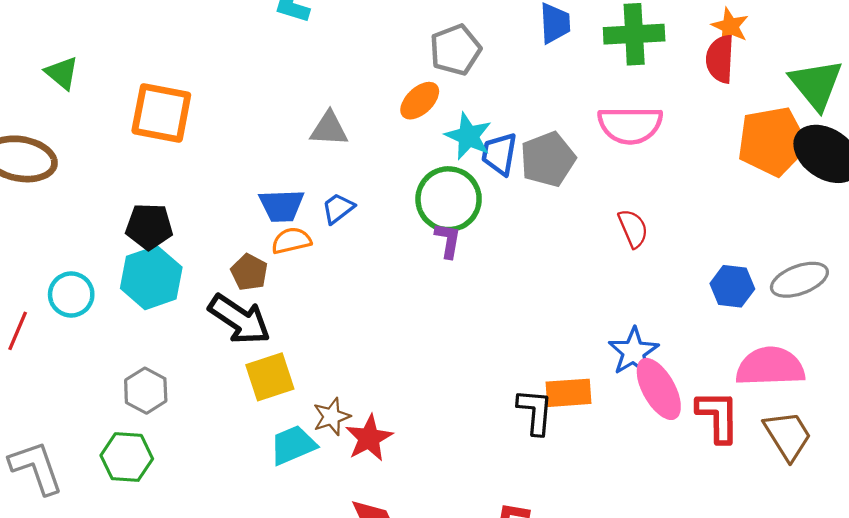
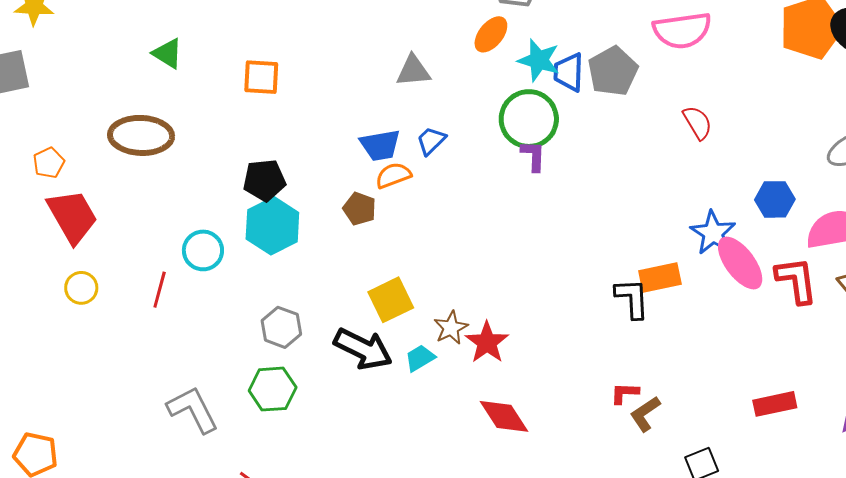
orange square: (161, 113) -> (261, 77), size x0.7
blue hexagon: (732, 286) -> (775, 199), moved
black arrow: (239, 319) -> (363, 349), moved
cyan trapezoid: (293, 445) -> (420, 358), size x0.7

